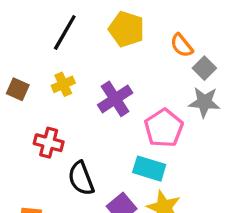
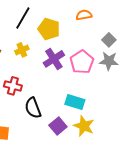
yellow pentagon: (126, 29) -> (49, 29), moved
orange semicircle: (182, 45) -> (84, 15), moved, turned 119
pink pentagon: (164, 128) -> (82, 62), moved

